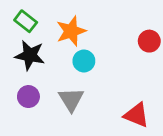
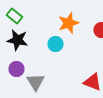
orange star: (71, 31) -> (68, 23), moved
gray triangle: (71, 99) -> (36, 82), moved

